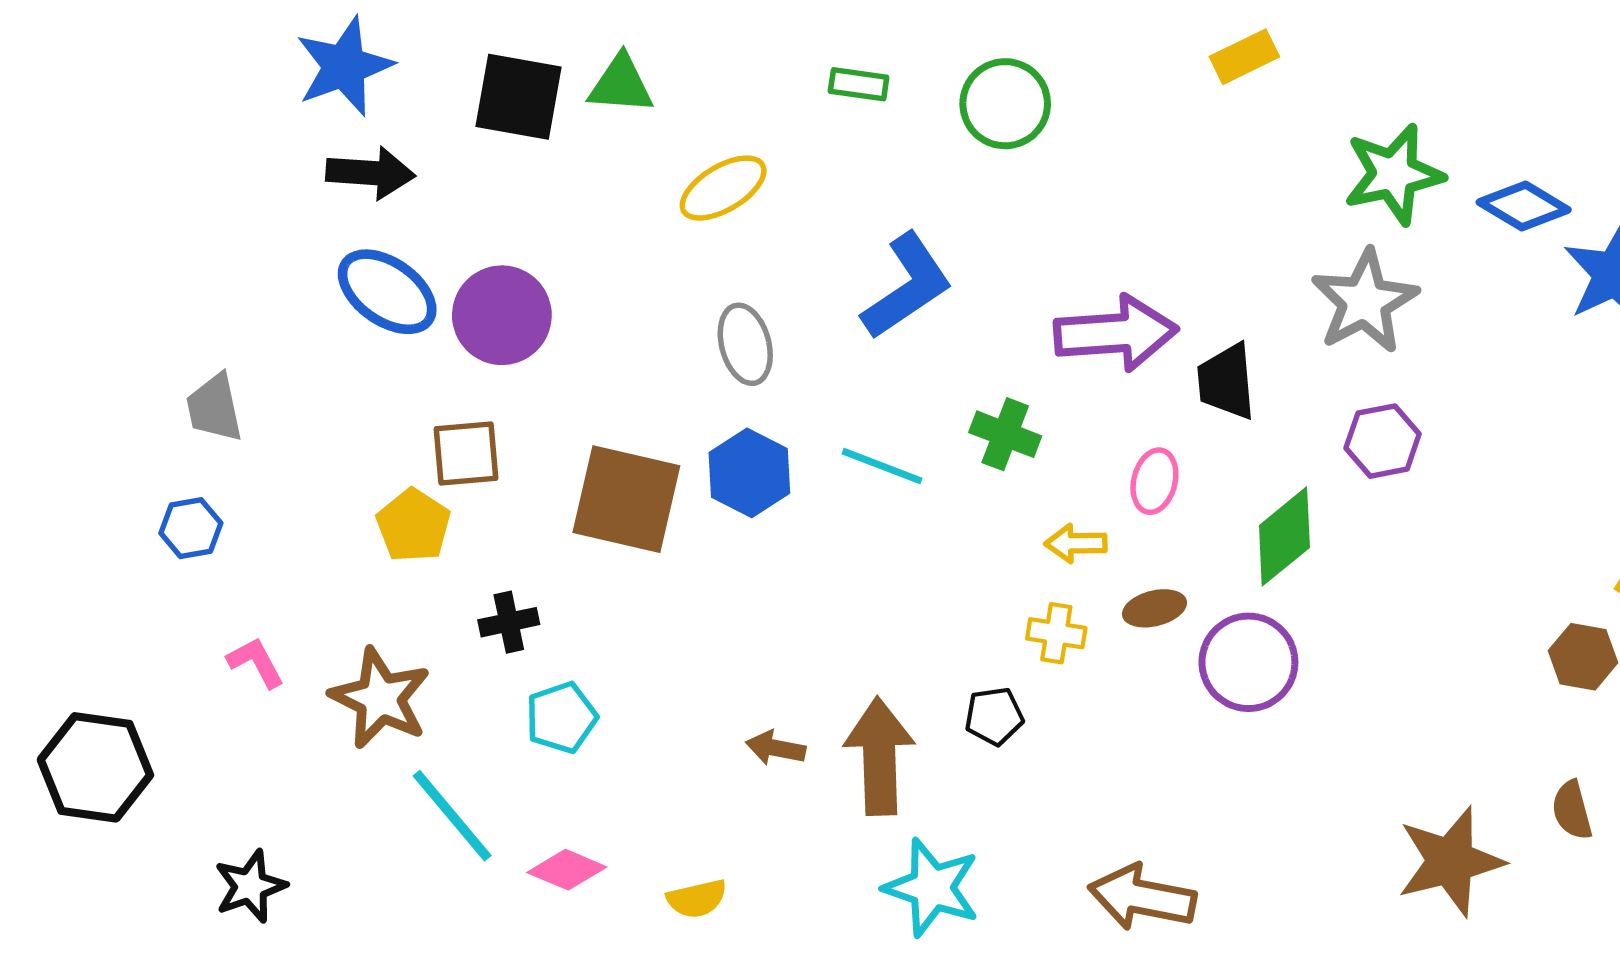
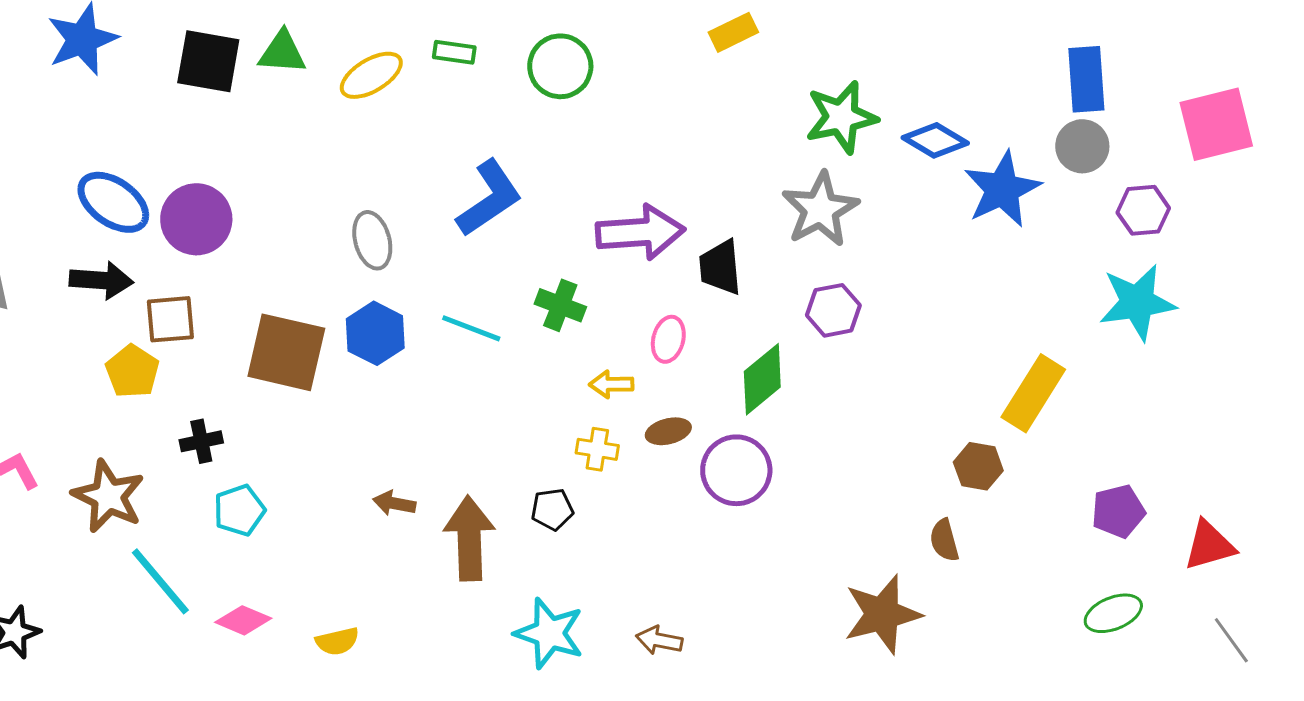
black arrow: (371, 173) -> (101, 280), moved
yellow ellipse: (723, 188) -> (371, 75), moved
brown arrow: (776, 748) -> (394, 503), moved
brown semicircle: (1572, 810) -> (944, 540), moved
cyan star: (932, 888) -> (549, 633), moved
brown arrow: (1142, 897) -> (659, 640), size x0.6

